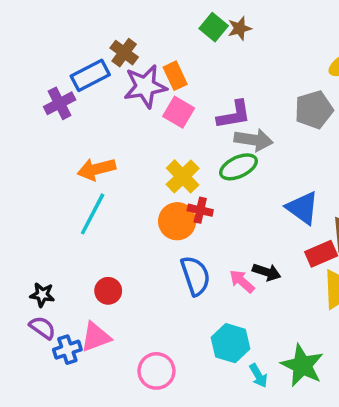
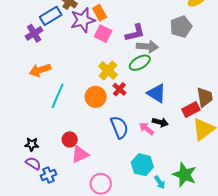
orange arrow: (96, 169) -> (40, 70), moved
blue triangle: (302, 208) -> (157, 93), moved
red cross: (200, 210) -> (119, 89), turned 32
orange circle: (177, 221) -> (96, 97), moved
pink triangle: (96, 337) -> (80, 154), moved

